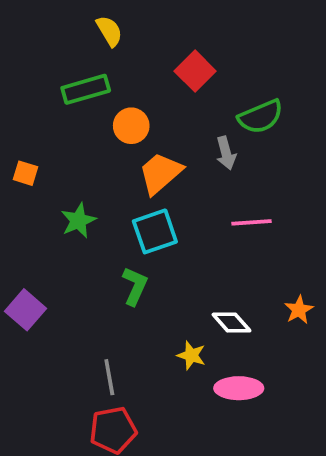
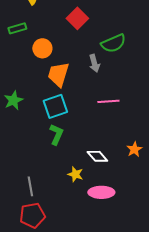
green rectangle: (86, 89) -> (17, 28), size x0.7
orange trapezoid: (160, 173) -> (58, 74), turned -32
green L-shape: (135, 286) -> (56, 134), moved

